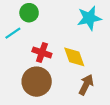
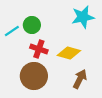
green circle: (29, 13) -> (32, 25), moved
yellow diamond: (74, 57) -> (69, 53), turned -55

